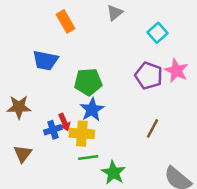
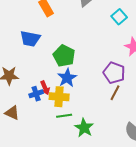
purple pentagon: (149, 76) -> (114, 73), moved
green pentagon: (88, 82) -> (64, 56), turned 30
brown triangle: (23, 154) -> (12, 113), turned -42

